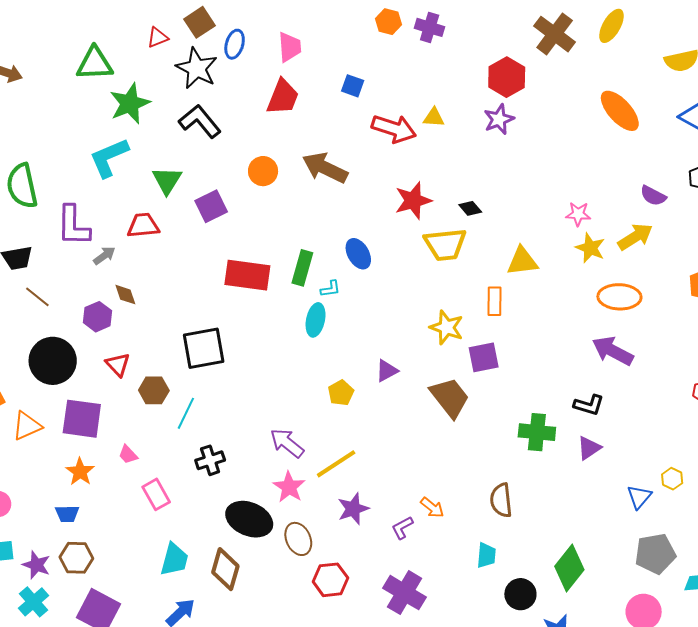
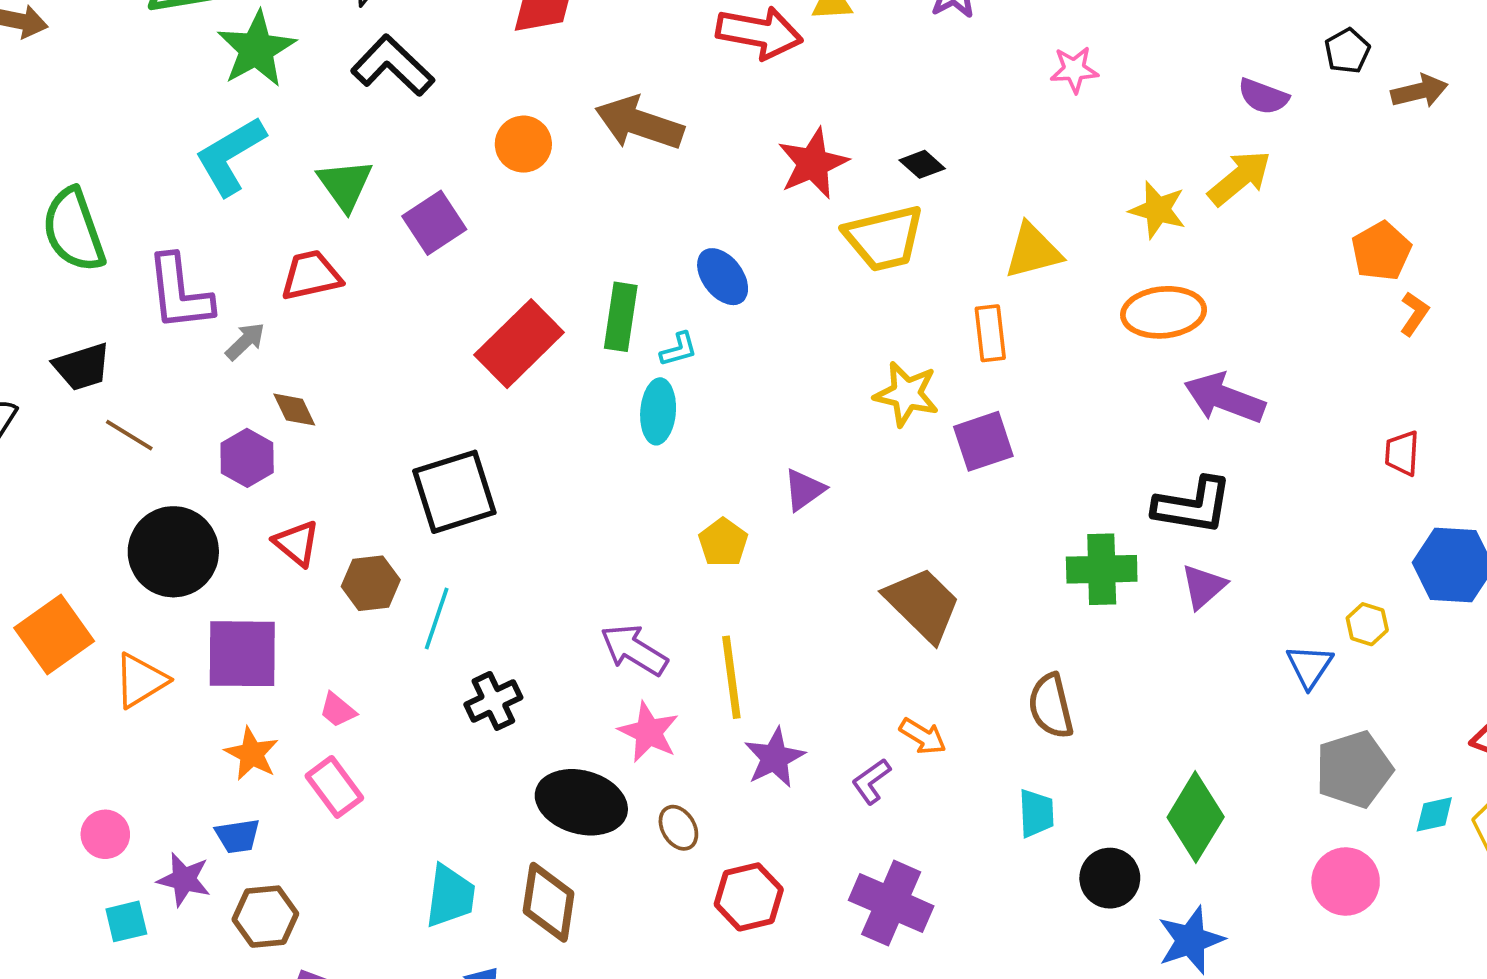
pink star: (578, 214) -> (1074, 70), moved
red rectangle: (247, 275) -> (519, 344), turned -45
orange ellipse: (619, 297) -> (1164, 312), moved
brown trapezoid: (450, 397) -> (923, 604), moved
black L-shape: (589, 405) -> (1193, 506), size x1.4
yellow line: (336, 464) -> (731, 677), turned -57
pink rectangle: (156, 494) -> (334, 787), moved
brown ellipse: (298, 539) -> (678, 828), size x0.7
purple star: (36, 565) -> (184, 879), moved

